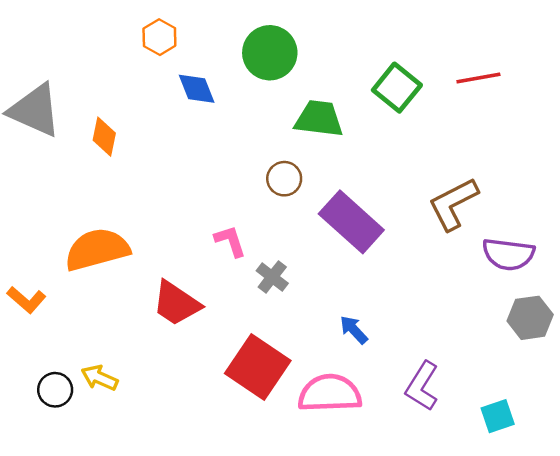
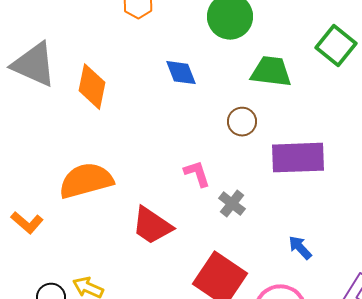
blue diamond: (197, 89) -> (181, 73), moved
orange diamond: (104, 137) -> (92, 87), size x1.4
purple rectangle: (351, 222) -> (298, 158), turned -44

